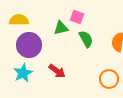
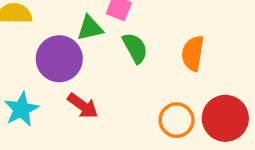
purple circle: (29, 45) -> (59, 59), moved

